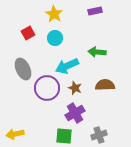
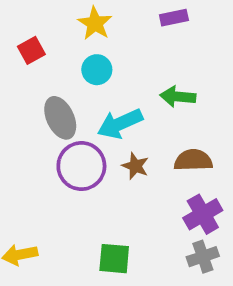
red square: (28, 33) -> (31, 50), moved
gray ellipse: (23, 69) -> (60, 118), moved
purple cross: (75, 113) -> (203, 214), moved
gray cross: (99, 135) -> (203, 257), moved

